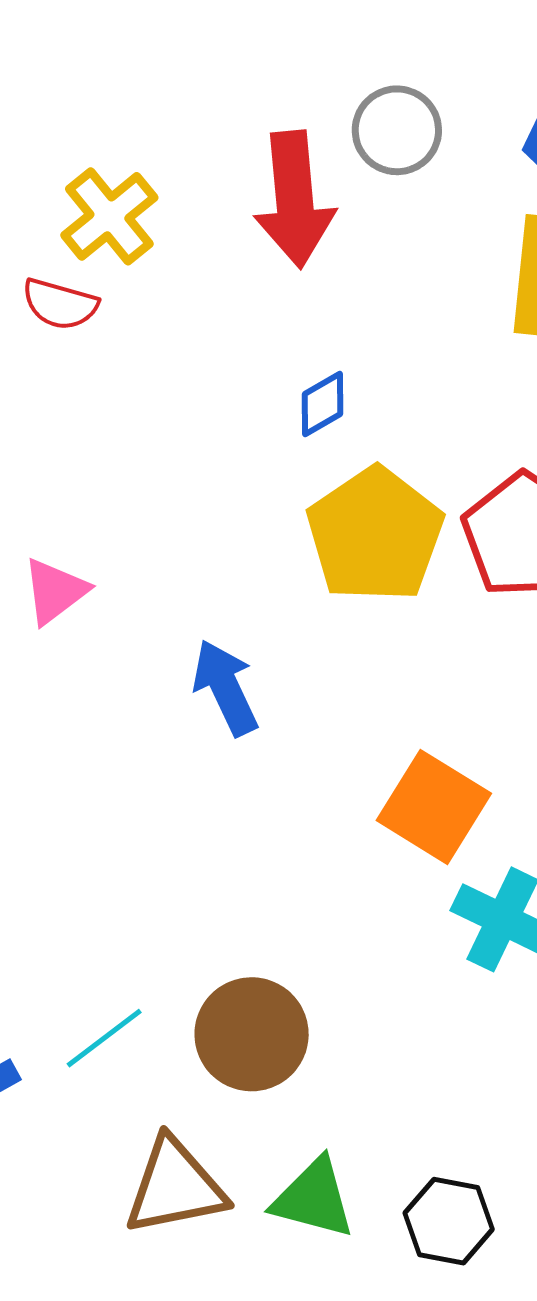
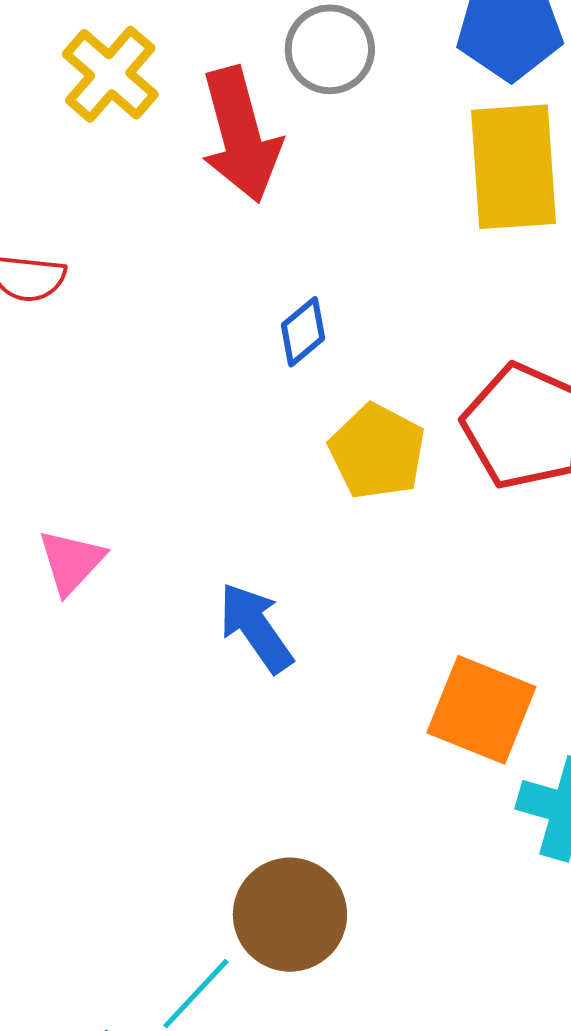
yellow cross: (109, 216) -> (110, 74), moved
yellow pentagon: (375, 535) -> (377, 452), size x0.7
brown circle: (252, 1034) -> (290, 915), moved

